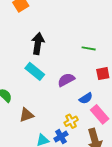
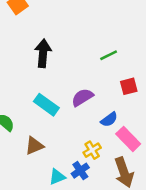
green line: (89, 48) -> (109, 55), turned -32
cyan rectangle: (35, 71) -> (46, 105), moved

